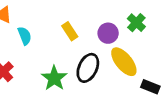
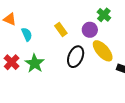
green cross: (136, 23) -> (104, 15), moved
green star: (54, 78) -> (35, 63), moved

